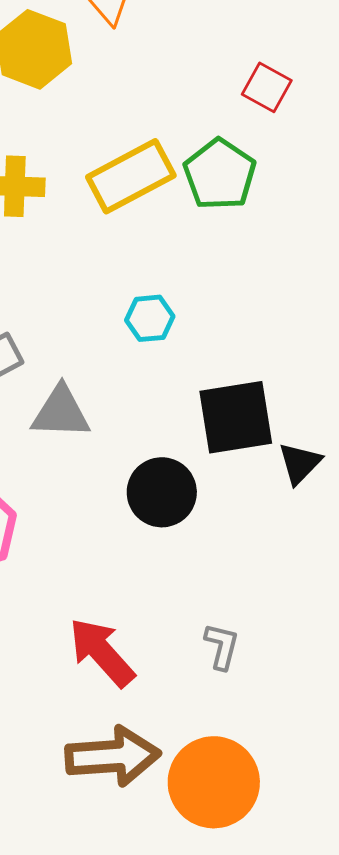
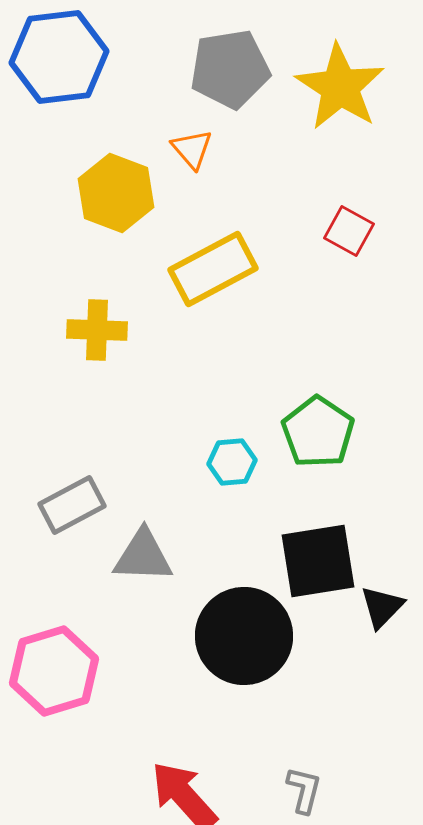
green pentagon: (220, 174) -> (318, 432), moved
yellow rectangle: (131, 176) -> (213, 269), moved
black circle: (162, 492) -> (244, 636), size x1.4

